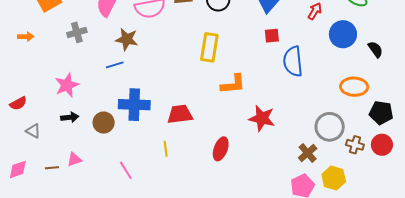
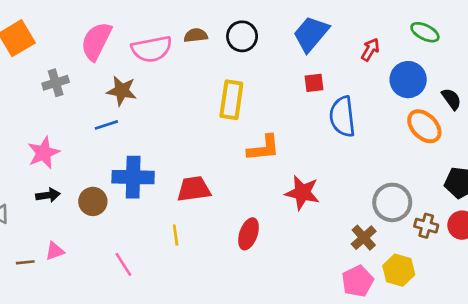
orange ellipse: (354, 87) -> (424, 126), moved, turned 44

